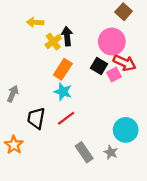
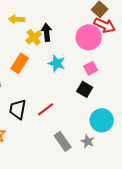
red arrow: (125, 63) -> (105, 25), moved
black square: (99, 66) -> (85, 89), moved
orange rectangle: (63, 69) -> (20, 63), moved
cyan star: (63, 92) -> (57, 63), moved

